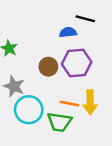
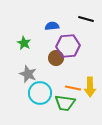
blue semicircle: (68, 32) -> (52, 26), moved
purple hexagon: (77, 63) -> (68, 46), moved

